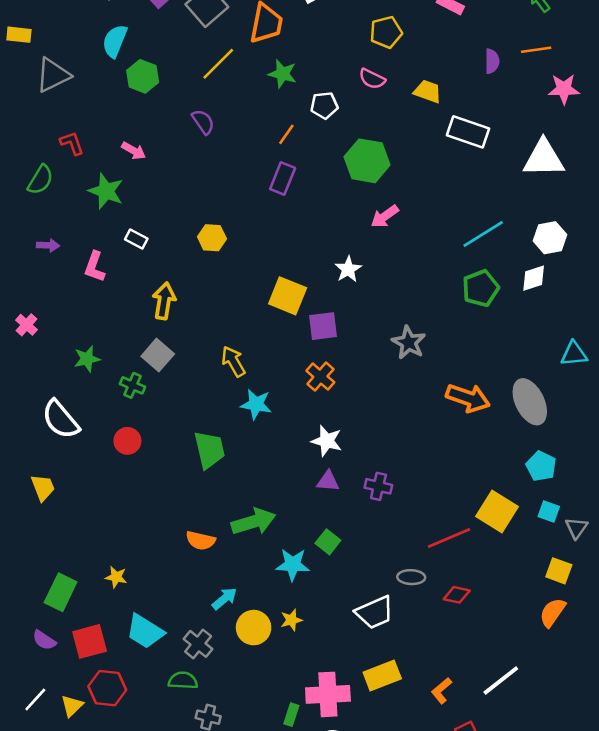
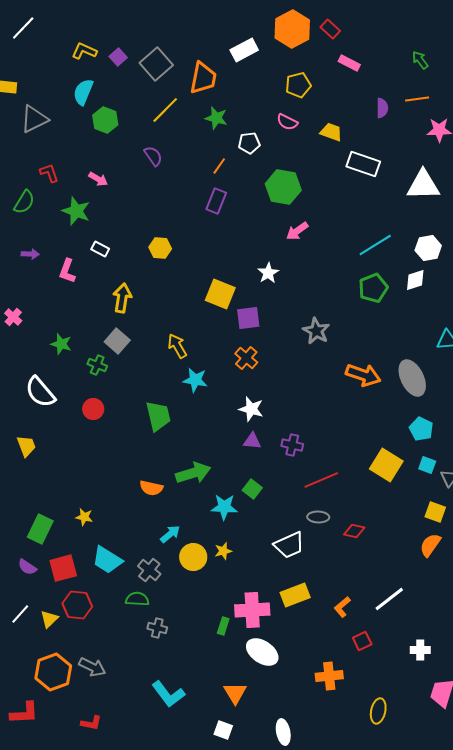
green star: (87, 359) -> (61, 344), turned 30
red line: (449, 538) -> (321, 480), moved

